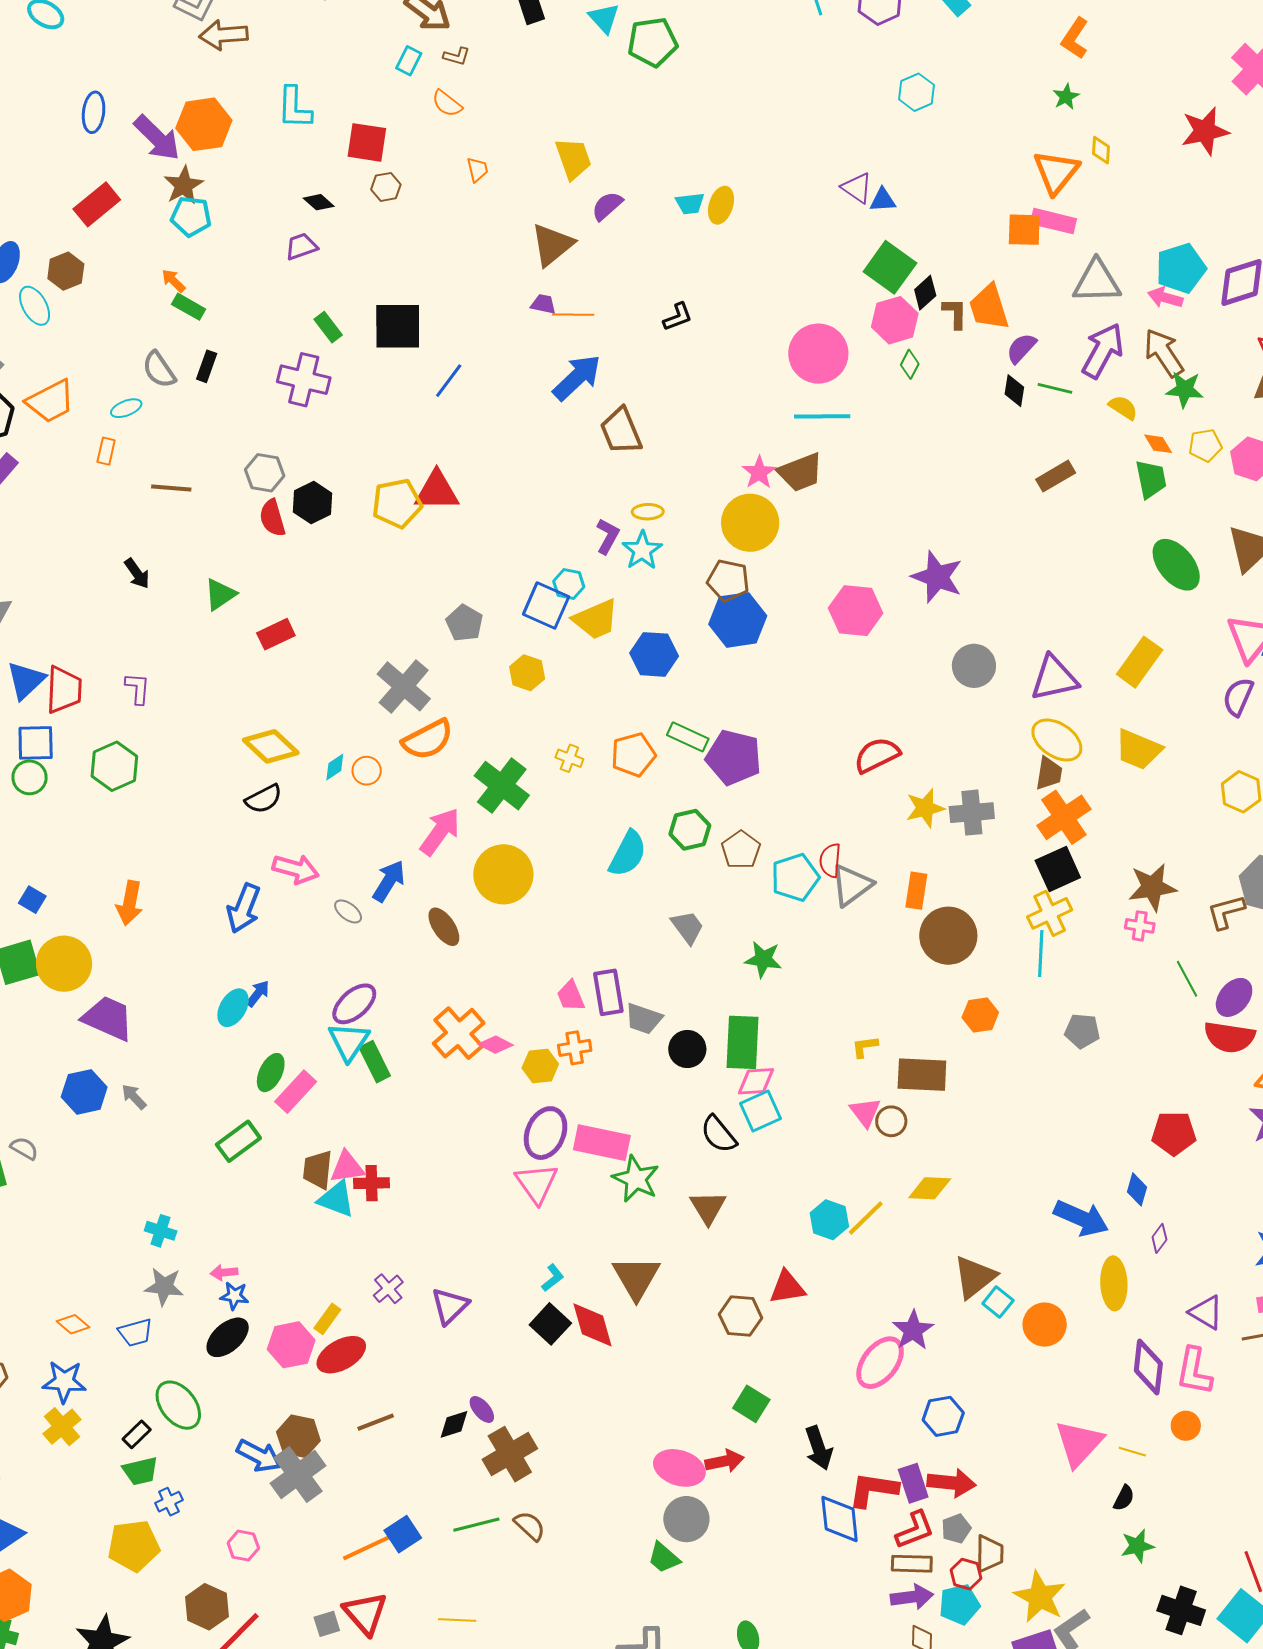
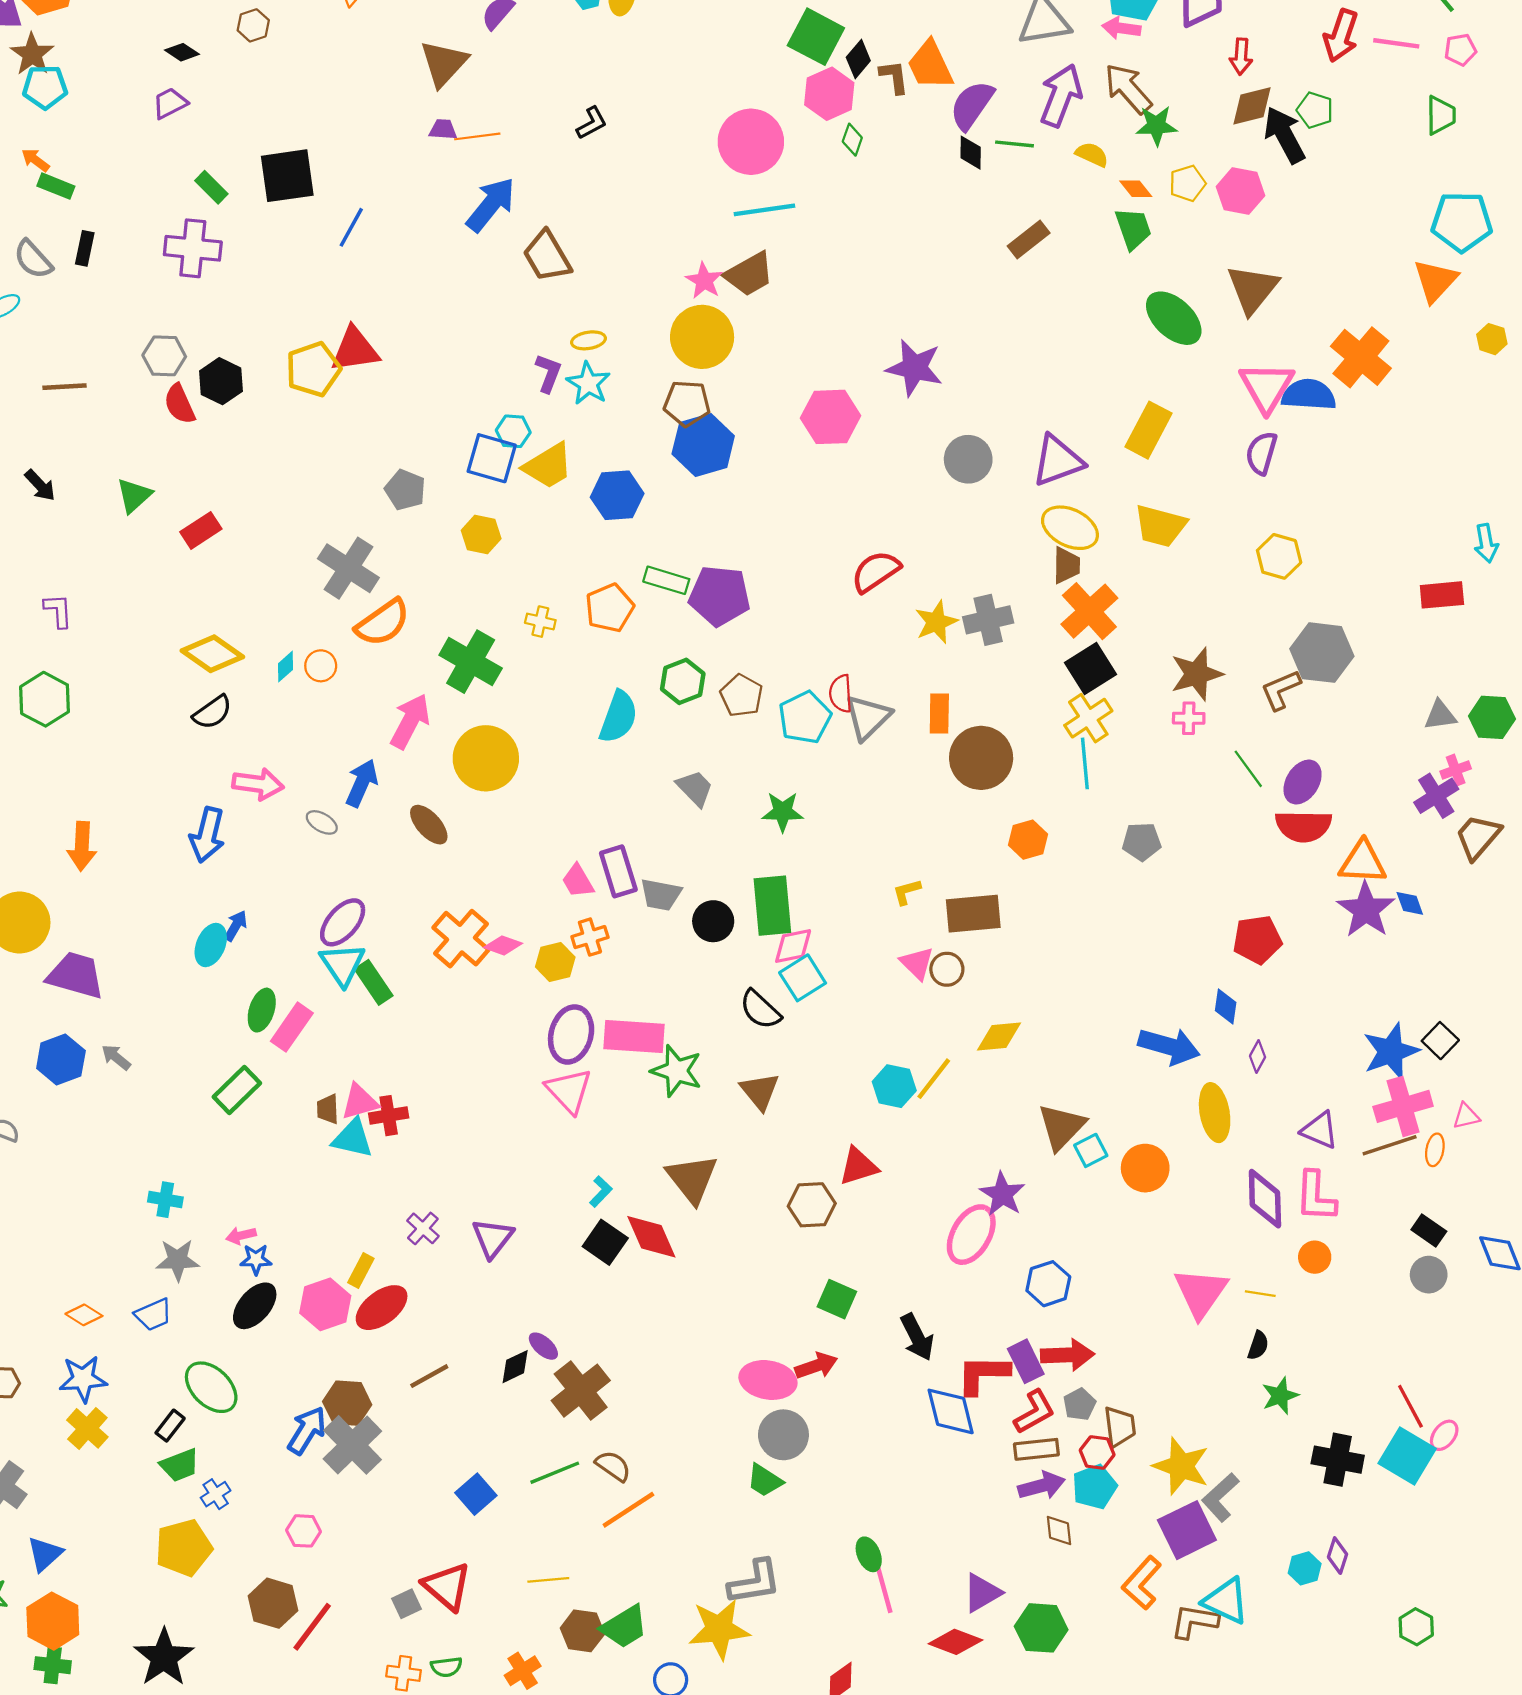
purple semicircle: (1021, 348) -> (972, 105), size x1.4
brown trapezoid: (318, 1170) -> (328, 1109), size x0.7
cyan square: (998, 1302) -> (1091, 1150), turned 32
blue arrow: (259, 1456) -> (307, 1430), turned -78
orange line: (368, 1547) -> (628, 1510), moved

